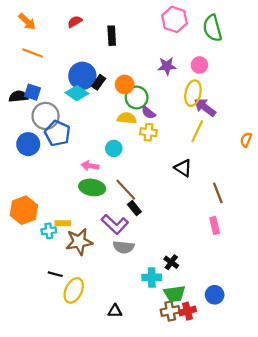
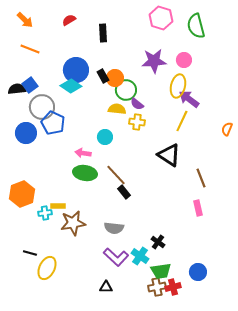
purple star: (167, 66) -> (154, 61), size x1.4
black rectangle: (99, 82) -> (103, 76), moved, turned -64
blue square: (33, 92) -> (30, 85), turned 35
black triangle: (183, 168) -> (169, 155), size x1.4
purple L-shape: (115, 224) -> (116, 257), moved
black line: (55, 274) -> (30, 253), moved
cyan cross: (152, 277) -> (140, 256), turned 36
yellow ellipse: (74, 290) -> (47, 268), moved

